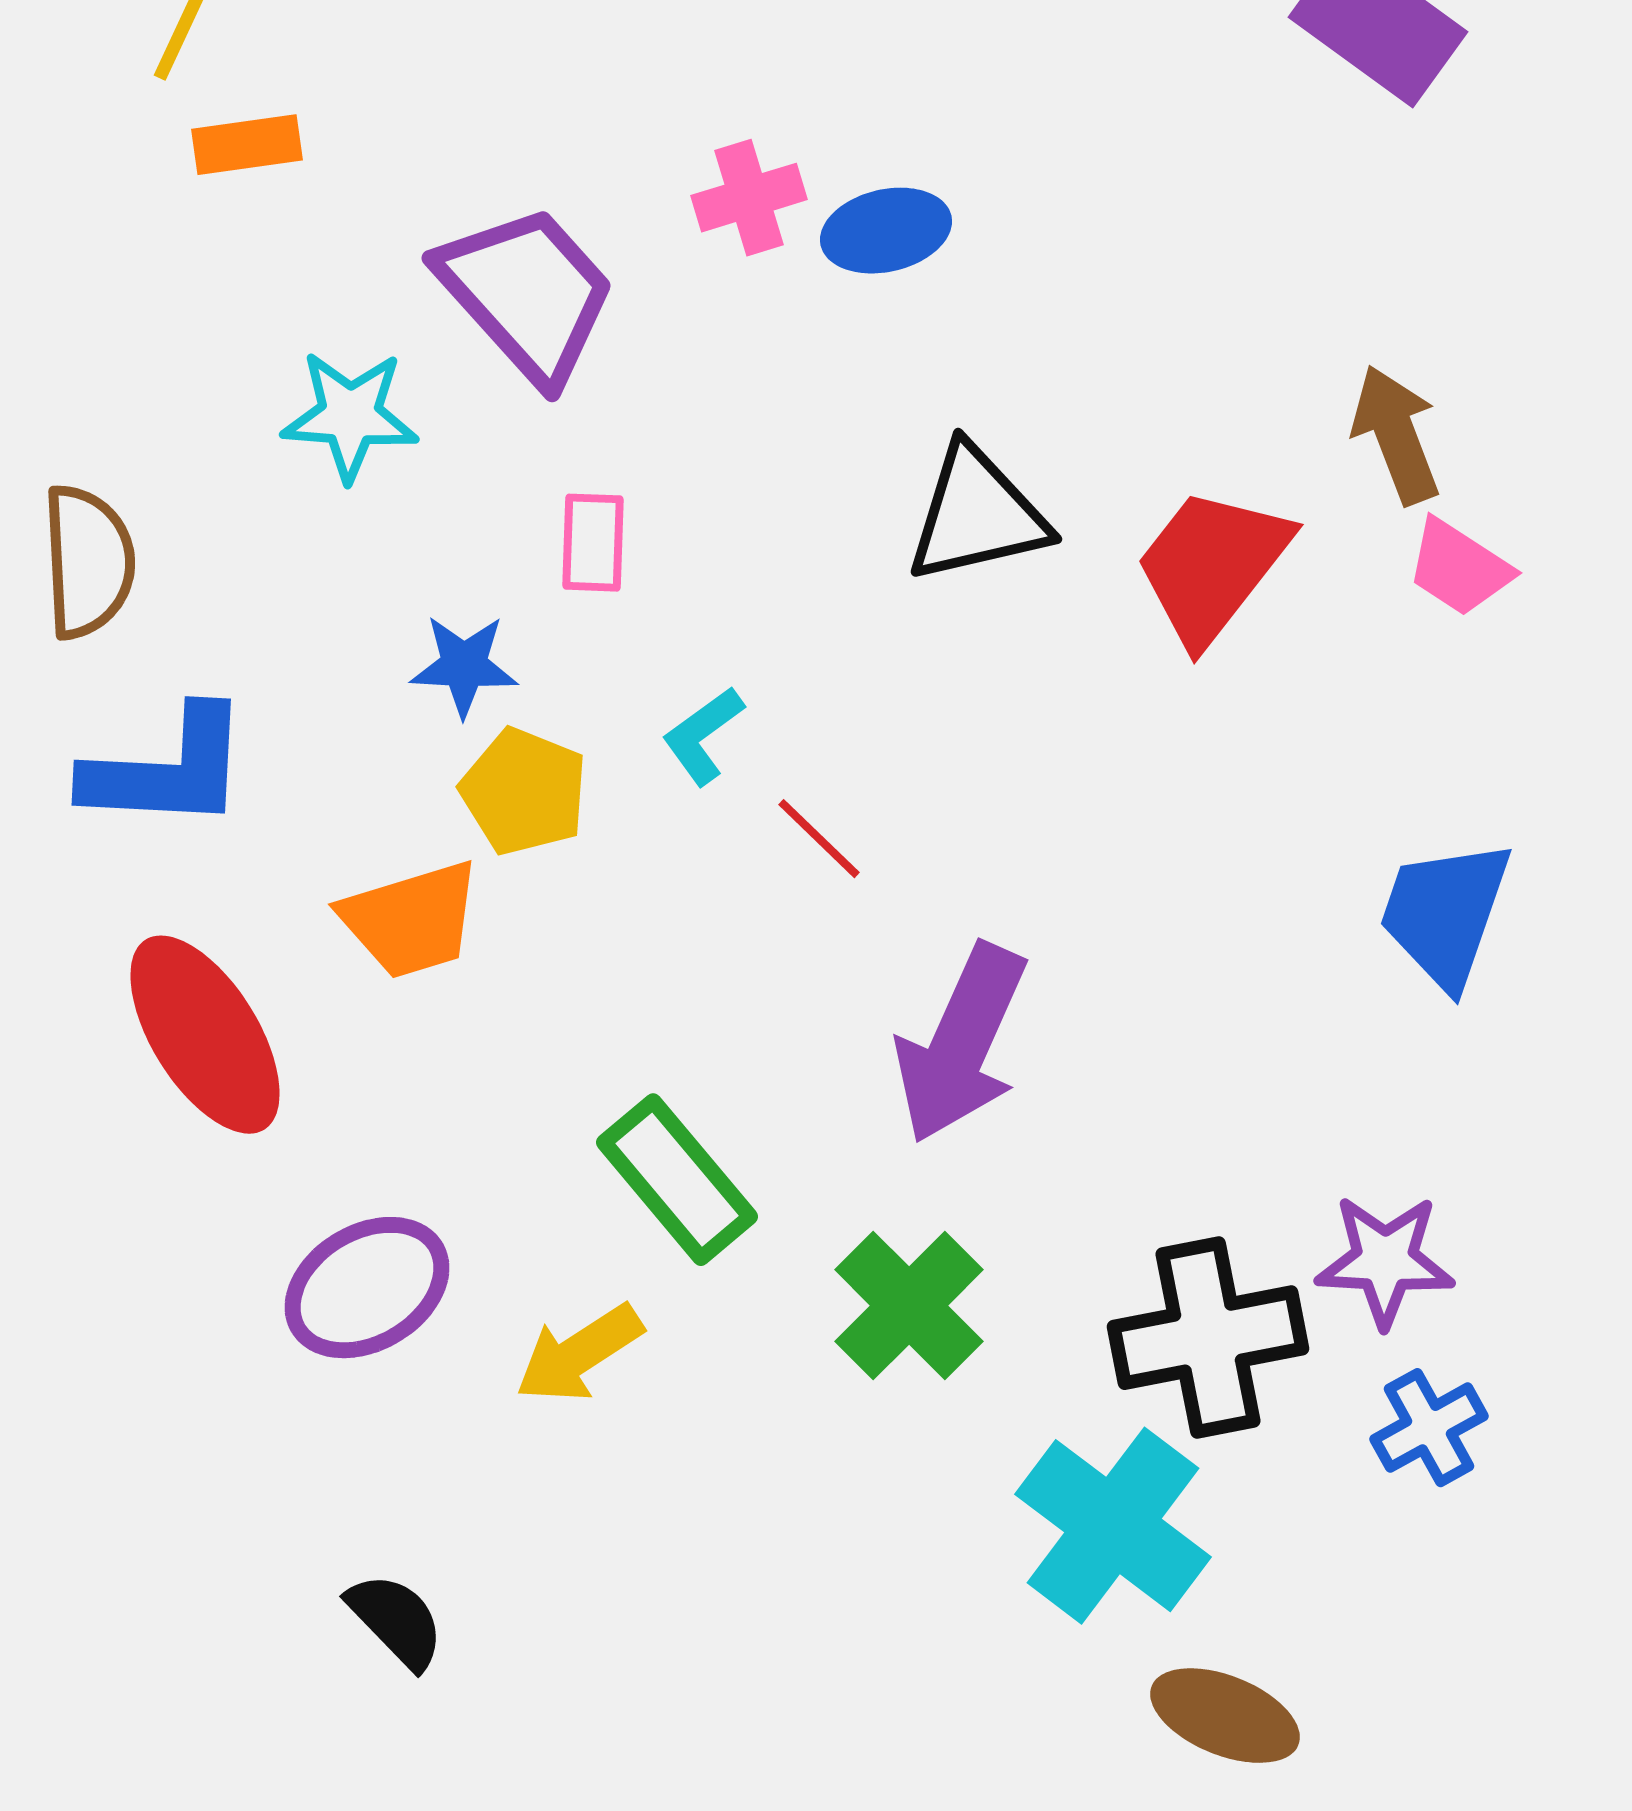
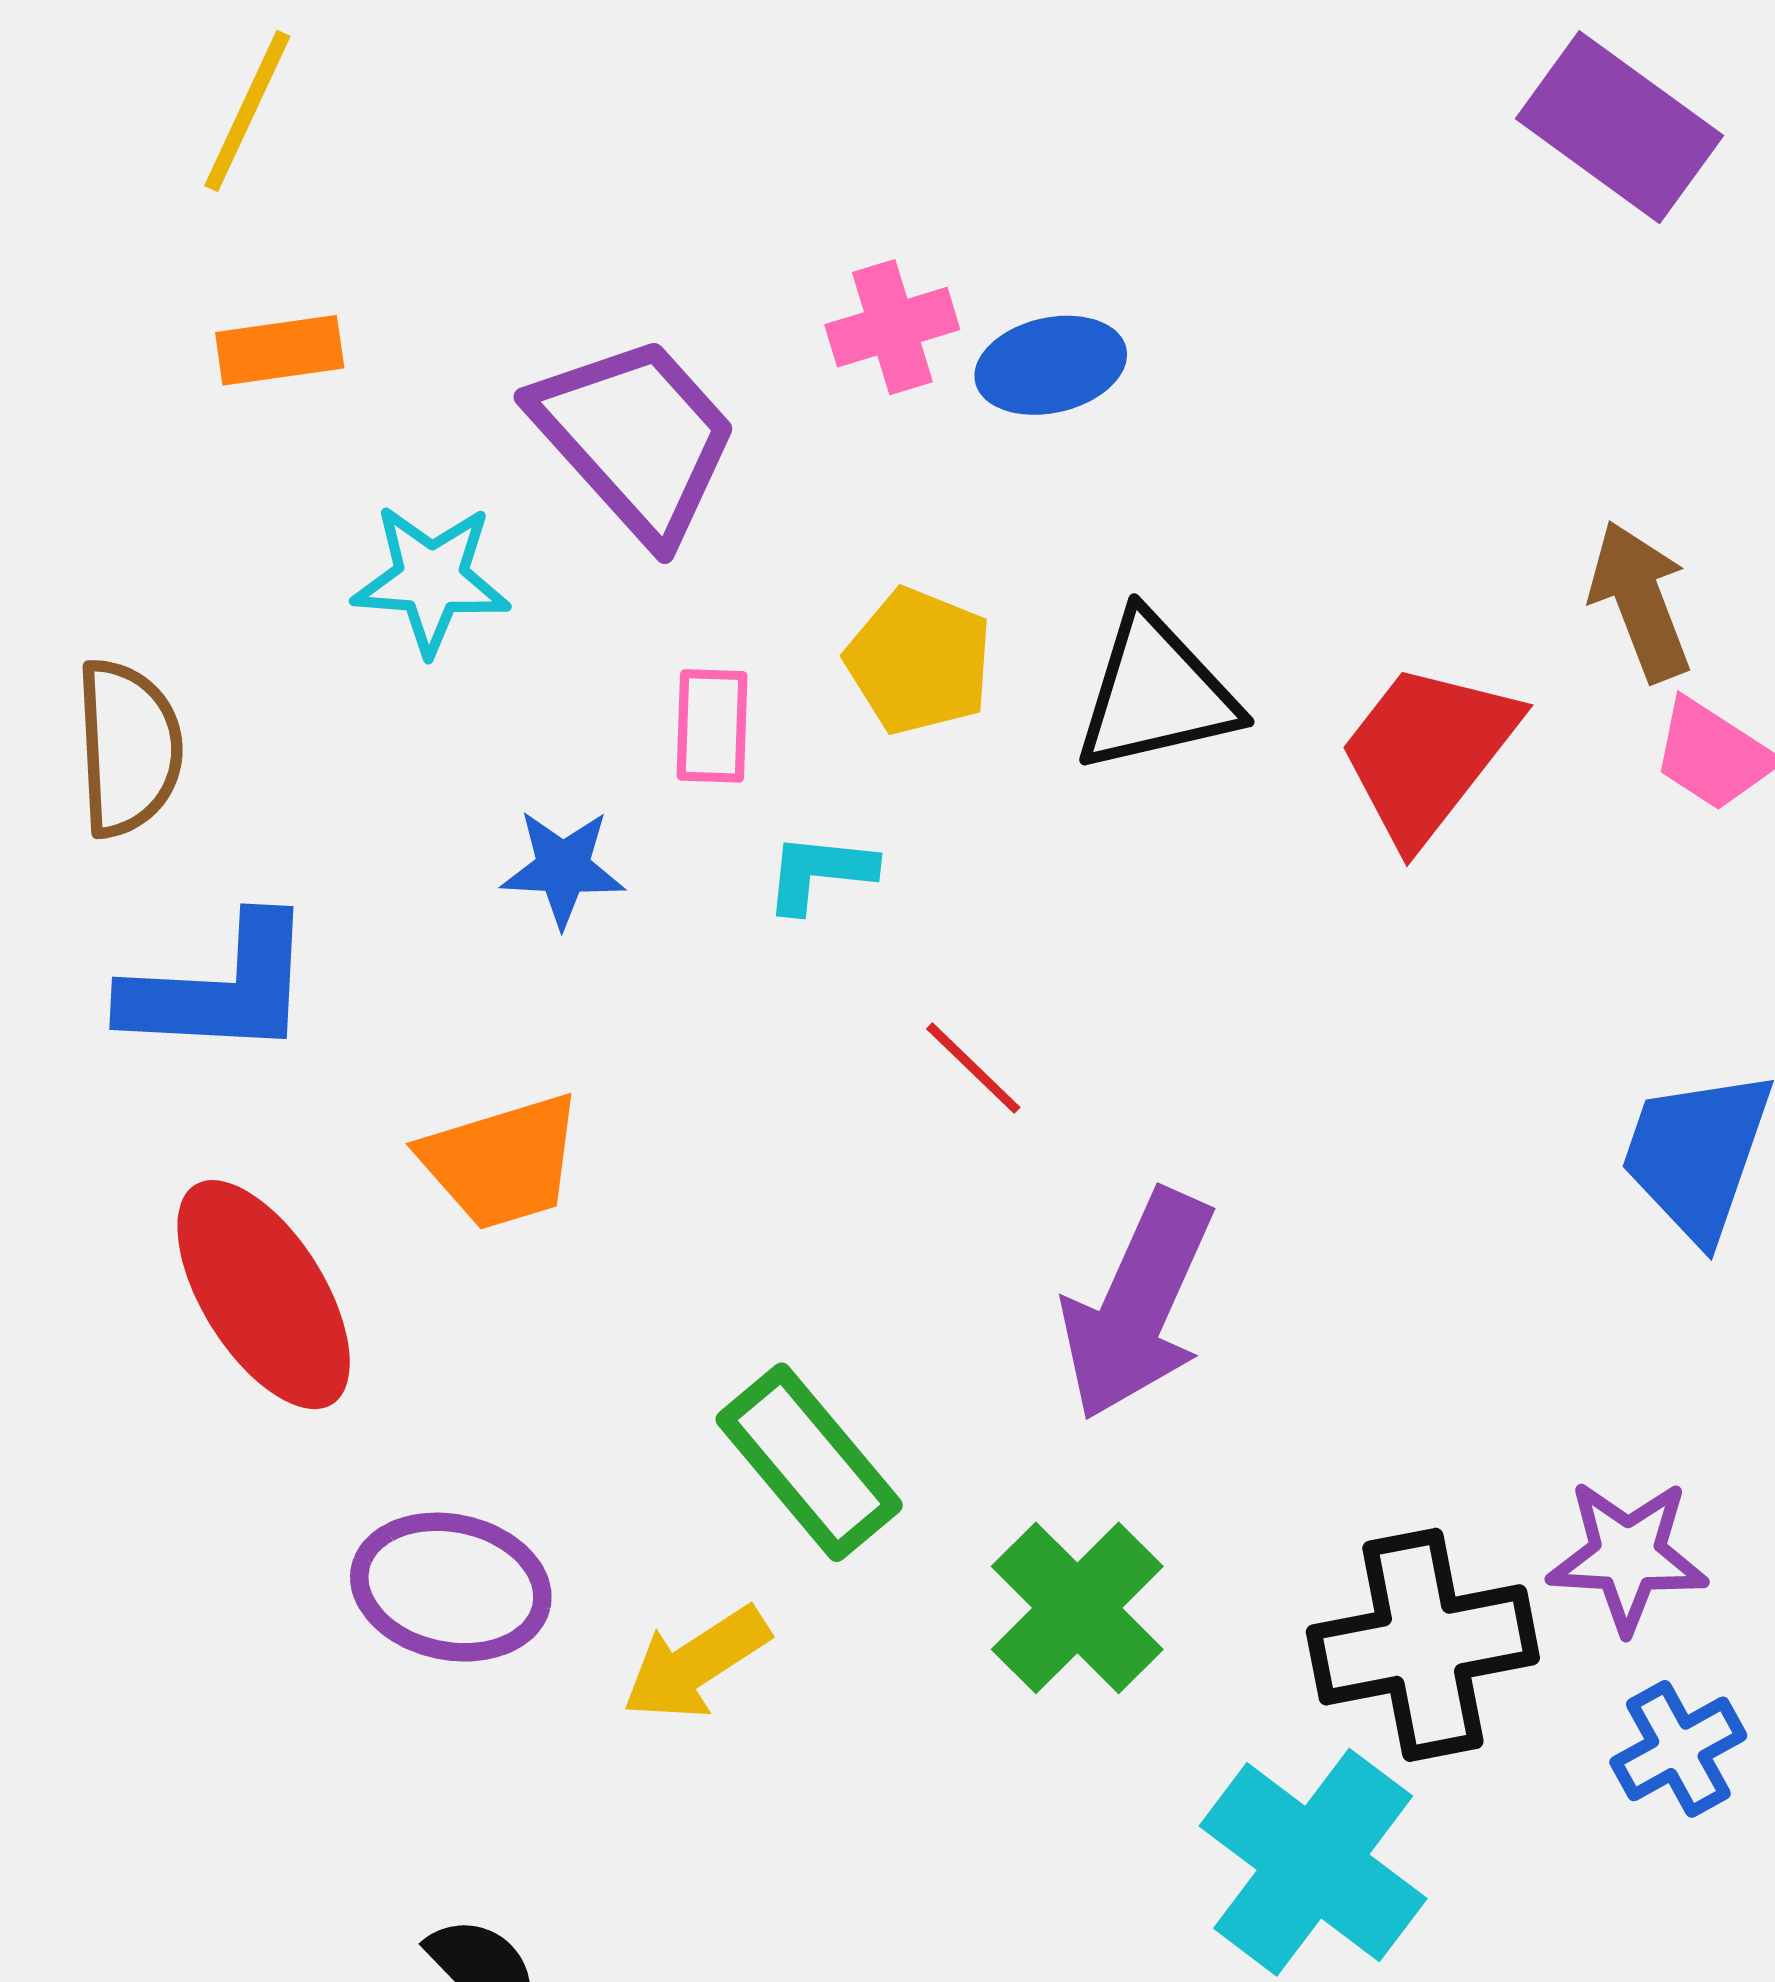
orange rectangle: (247, 145) -> (280, 350), moved
cyan L-shape: (703, 736) -> (820, 873), moved, turned 42
yellow pentagon: (524, 792) -> (919, 661), moved
purple ellipse: (367, 1288) -> (451, 1587), turned 43

